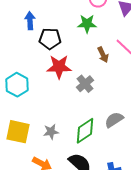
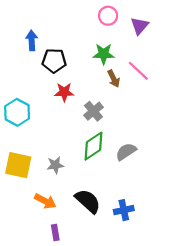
green star: (87, 24) -> (104, 54), moved
red star: (59, 67) -> (64, 92), size x0.7
green diamond: (85, 131) -> (93, 146), moved

